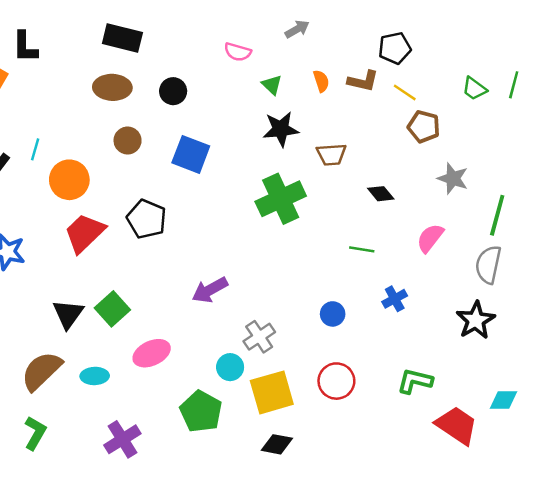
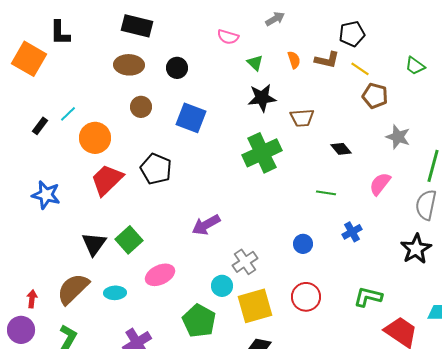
cyan line: (35, 149) -> (68, 114), turned 30

